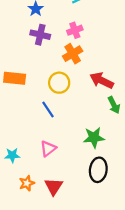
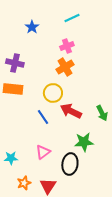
purple cross: (40, 35) -> (15, 63), moved
red arrow: (102, 80) -> (71, 111), moved
black ellipse: (98, 170) -> (70, 164), moved

